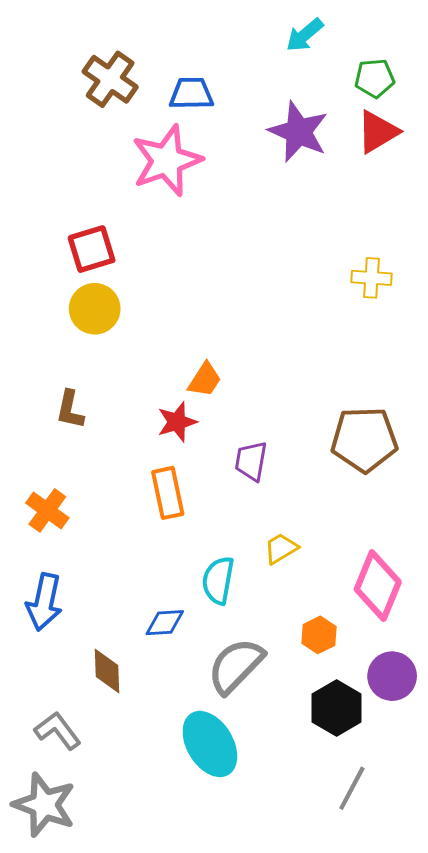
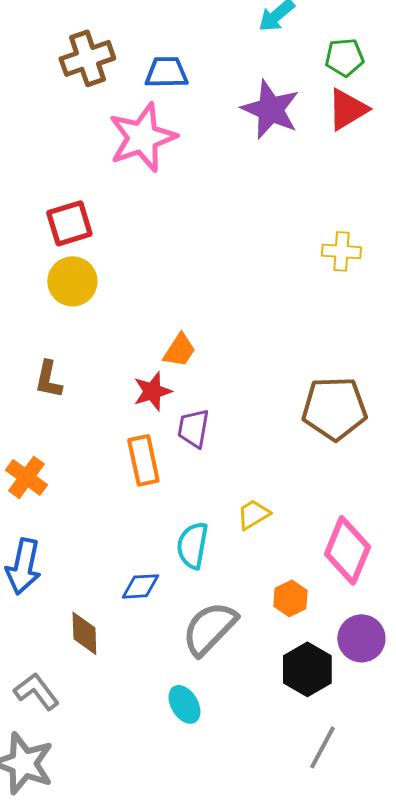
brown cross: (110, 79) -> (87, 58), turned 36
purple trapezoid: (251, 461) -> (193, 428), moved
cyan ellipse: (210, 744) -> (184, 704), size x0.6

